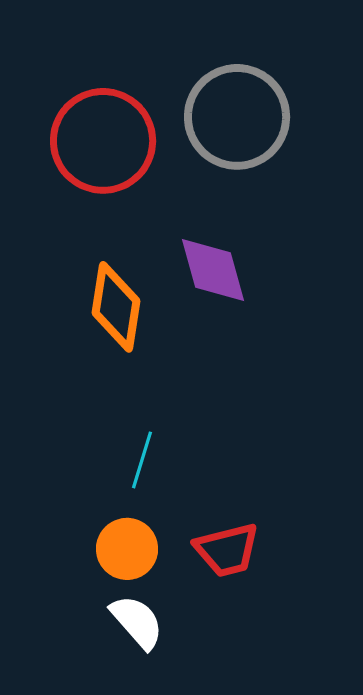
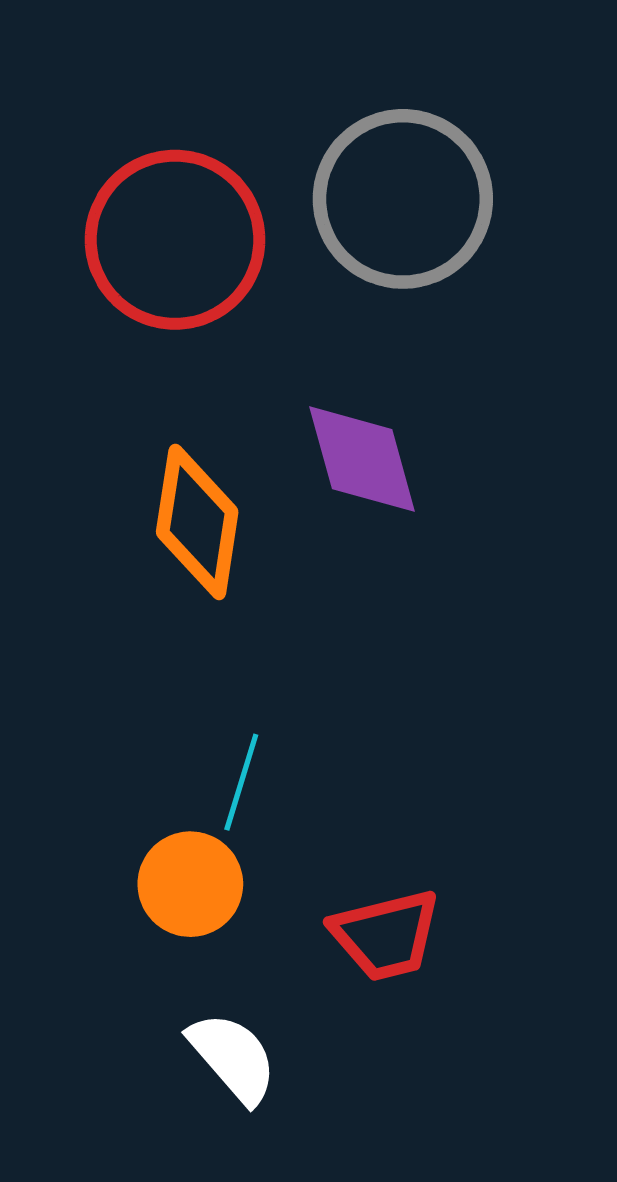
orange circle: (127, 549) -> (190, 884), moved

